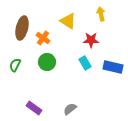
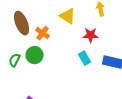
brown ellipse: (22, 28) -> (22, 23), turned -35
green circle: (47, 62) -> (35, 55), moved

